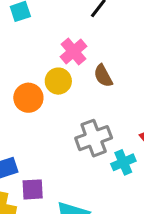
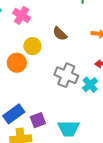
pink cross: (73, 51) -> (22, 15), moved
gray cross: (94, 138) -> (66, 75), turned -30

